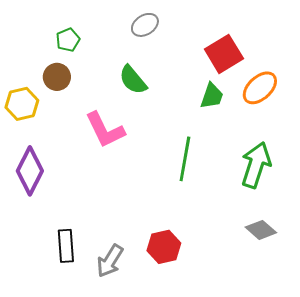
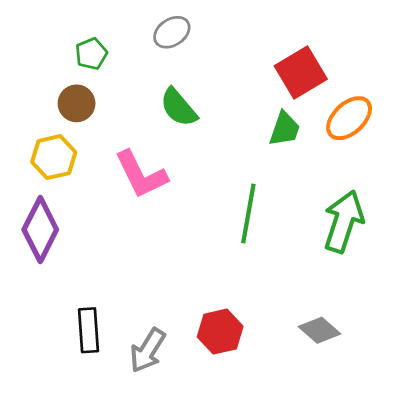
gray ellipse: (145, 25) -> (172, 32), moved
yellow hexagon: (22, 104) -> (54, 157), moved
gray diamond: (261, 230) -> (319, 330), moved

